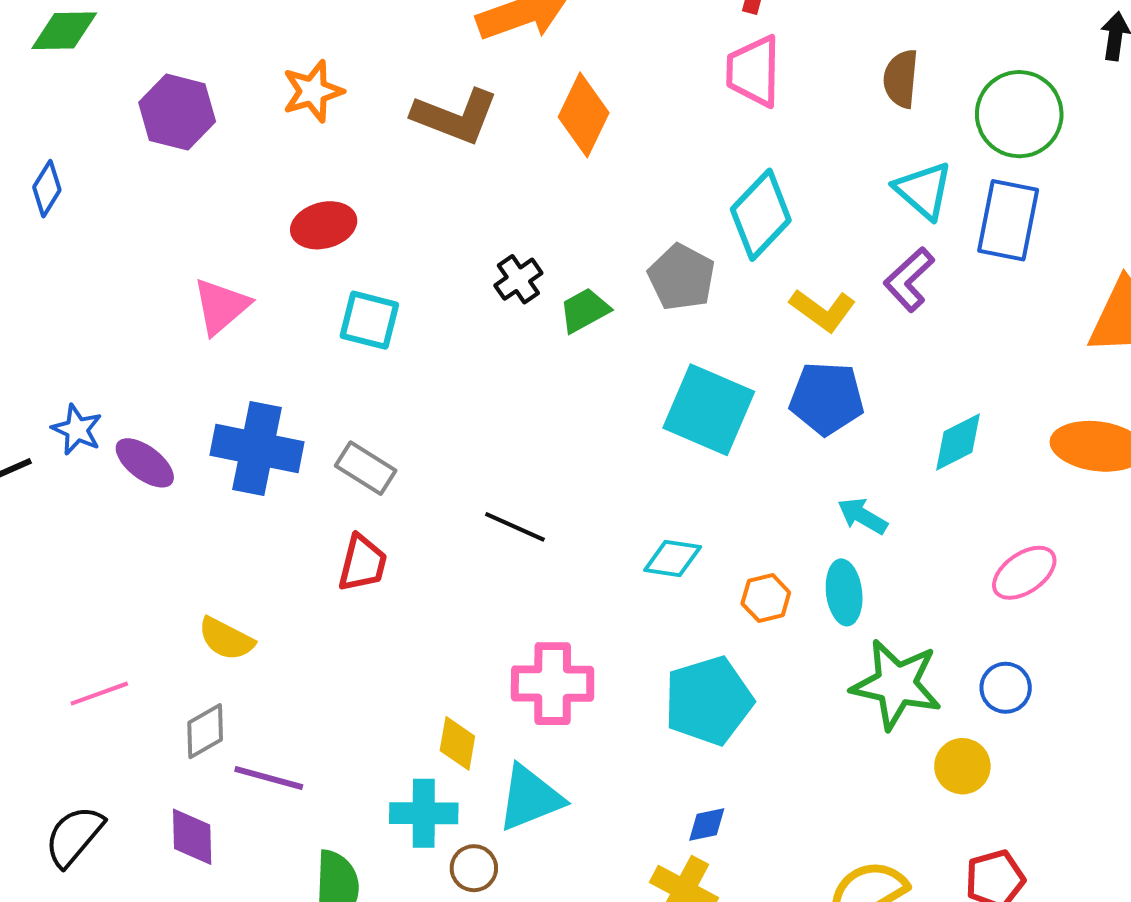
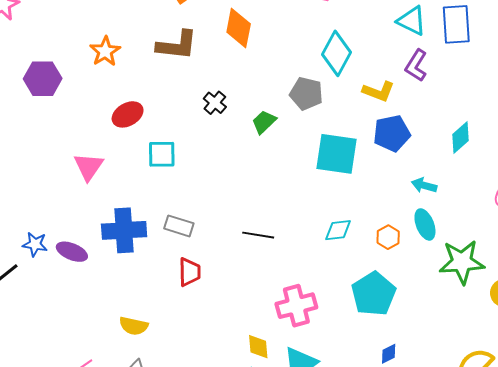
black cross: (518, 279) -> (215, 103), moved

